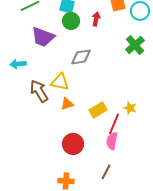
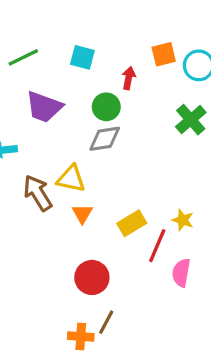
green circle: (71, 21) -> (106, 107), moved
orange triangle: (67, 104) -> (82, 214), turned -40
pink semicircle: (112, 141) -> (181, 273), moved
brown line: (106, 172) -> (106, 322), moved

